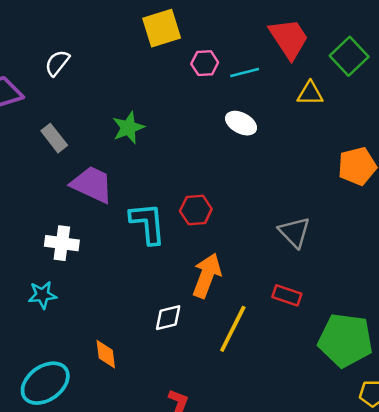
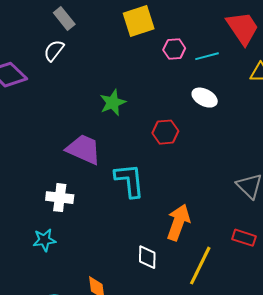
gray rectangle: (54, 138) -> (64, 18), moved
red hexagon: (196, 210) -> (165, 132), moved
white diamond: (168, 318) -> (147, 257), turned -75

